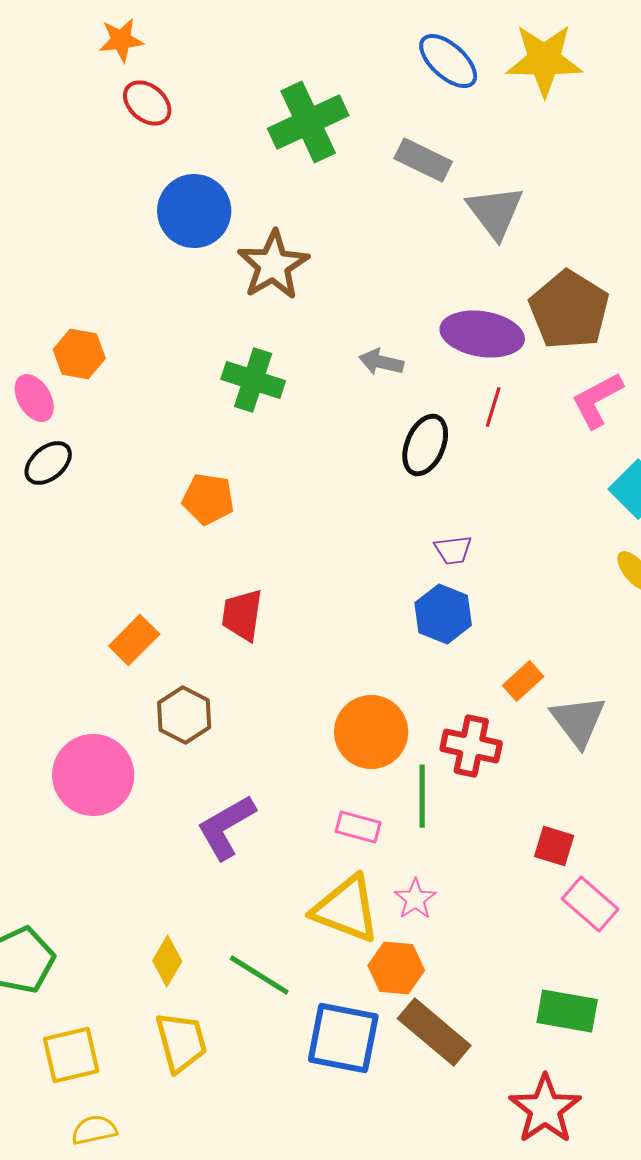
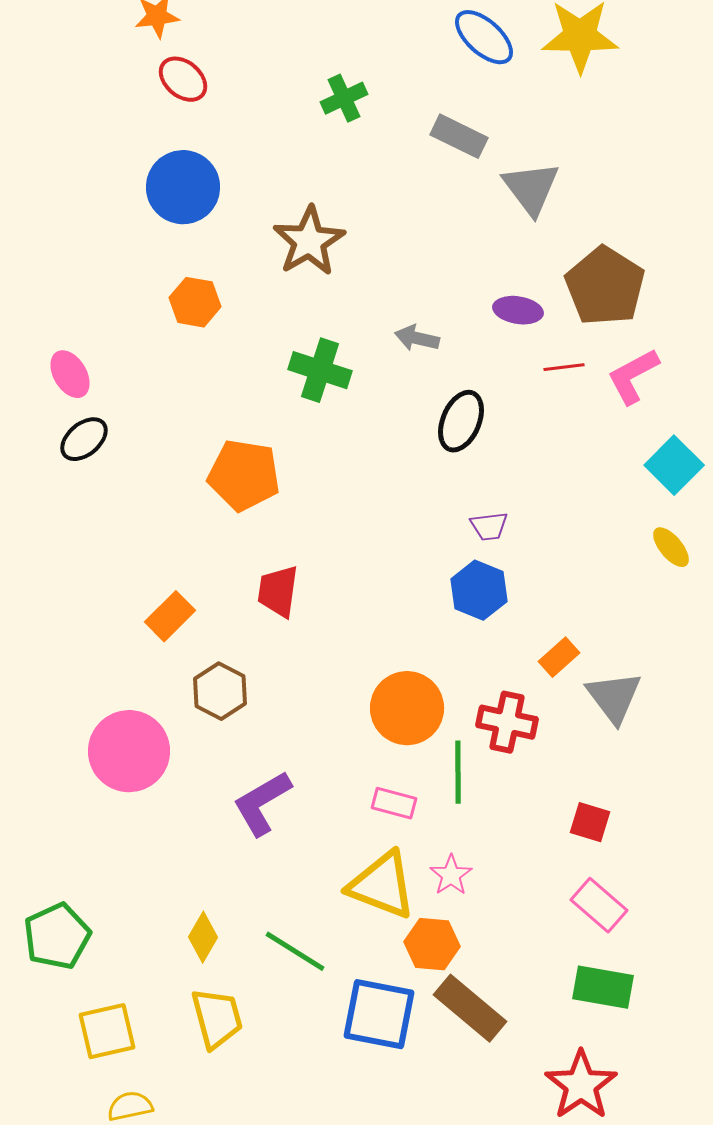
green cross: (308, 122) -> (344, 98), size x0.6
blue circle: (194, 211) -> (183, 187), moved
purple ellipse: (482, 334) -> (518, 310), size x0.6
orange hexagon: (79, 354) -> (195, 302), moved
green cross: (253, 380) -> (320, 370), moved
red line: (493, 407) -> (564, 367), moved, turned 66
orange pentagon: (208, 499) -> (244, 475), size x1.4
pink rectangle: (590, 904) -> (599, 905), moved

